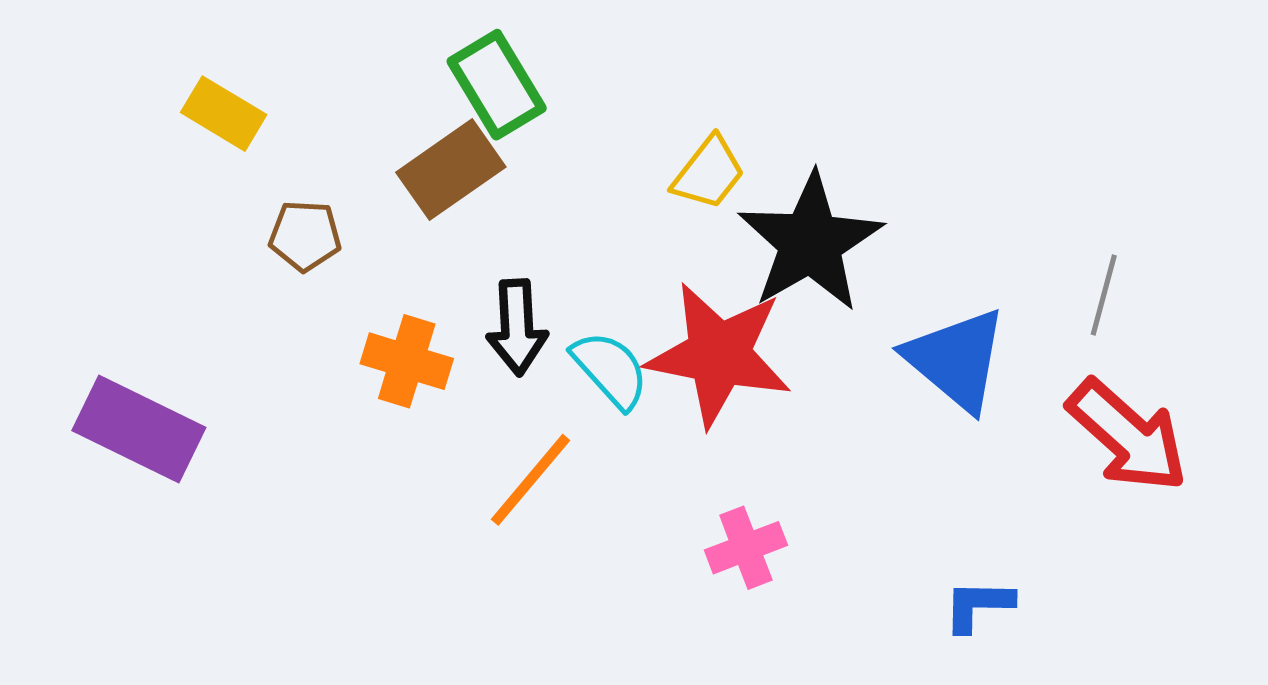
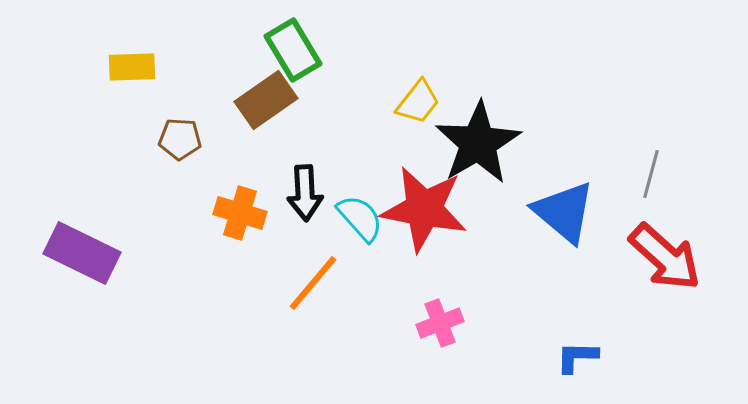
yellow rectangle: (224, 114) -> (132, 67), turned -33

